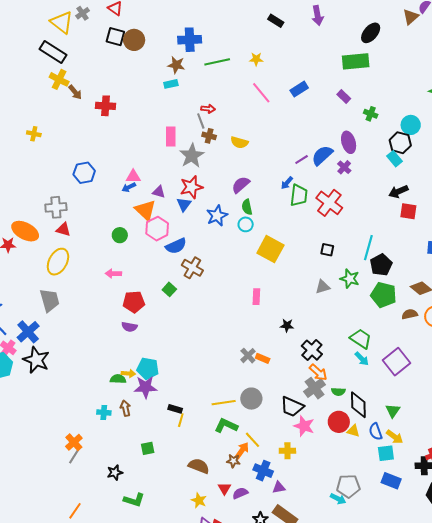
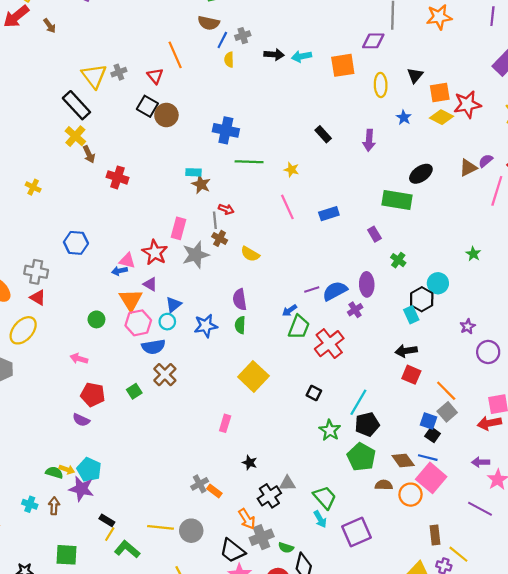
brown star: (176, 65) -> (201, 184), moved
purple semicircle: (241, 185) -> (240, 299), turned -72
red star: (191, 187) -> (155, 252), moved, turned 30
cyan circle: (246, 224) -> (167, 322), moved
gray triangle: (323, 287) -> (287, 483), moved
orange arrow: (318, 372) -> (247, 519), moved
green L-shape: (226, 426) -> (127, 549), moved
green square: (148, 448) -> (66, 555), size x1.5

